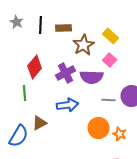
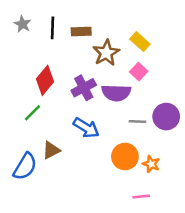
green line: (25, 93) -> (32, 113), turned 49
blue arrow: (68, 105) -> (86, 128), turned 40

